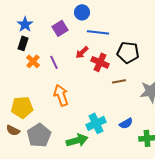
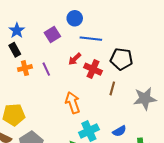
black rectangle: (23, 43) -> (15, 50), turned -48
orange cross: (33, 61) -> (25, 68), turned 32
brown line: (119, 81) -> (112, 88), turned -64
orange arrow: (61, 95) -> (73, 103), moved

